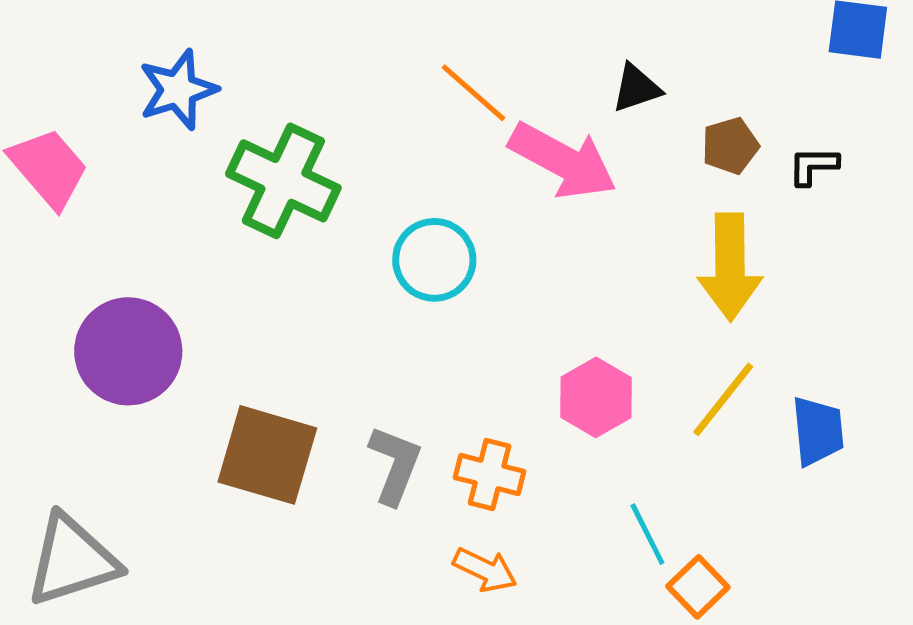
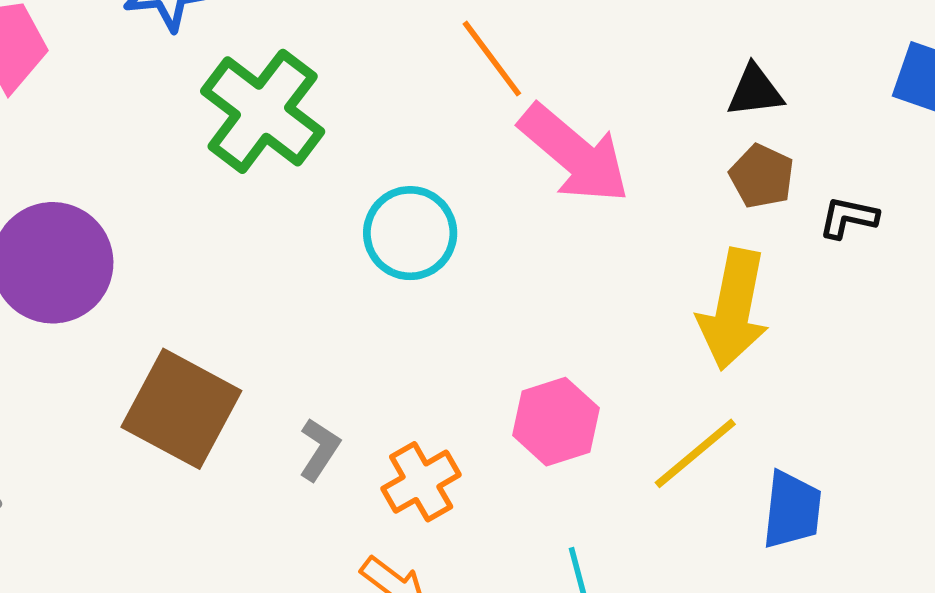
black triangle: (636, 88) -> (755, 91), moved
brown pentagon: (730, 146) -> (762, 176), turned 30
gray L-shape: (395, 465) -> (319, 449), size x0.7
orange cross: (489, 474) -> (421, 482), turned 34

